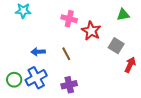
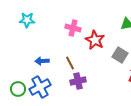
purple cross: (69, 85) -> (78, 81), moved

